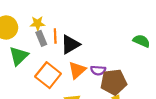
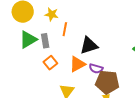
gray rectangle: (41, 38) -> (45, 41), moved
black triangle: (70, 44) -> (89, 45), moved
orange square: (48, 75) -> (50, 63), size x0.6

